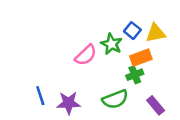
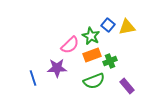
orange rectangle: (141, 58) -> (92, 55), moved
purple star: (69, 103) -> (57, 68), moved

